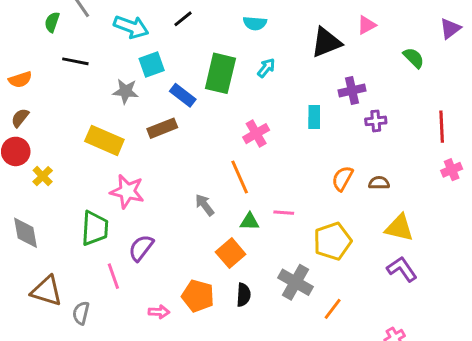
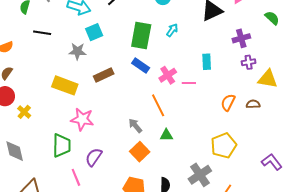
purple cross: (352, 91) -> (241, 38), moved
blue rectangle: (183, 95) -> (141, 66), moved
pink line: (284, 213) -> (189, 83), moved
yellow triangle: (399, 228) -> (268, 79), moved
orange square: (231, 253) -> (140, 152), moved
gray cross: (295, 282) -> (200, 175), turned 30

